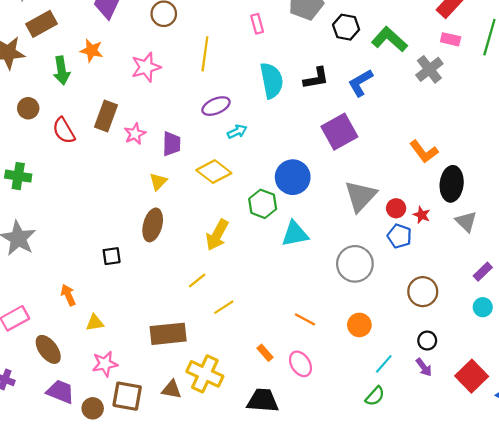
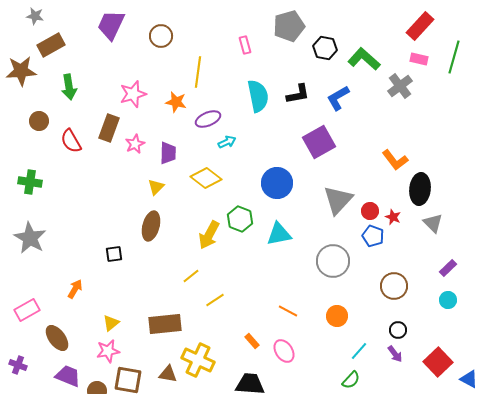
orange star: (92, 50) -> (176, 102), moved
pink star: (146, 67) -> (133, 94), moved
green hexagon: (263, 204) -> (240, 219), moved
orange arrow: (68, 295) -> (75, 289), turned 54
yellow triangle: (95, 323) -> (111, 323), moved, turned -30

